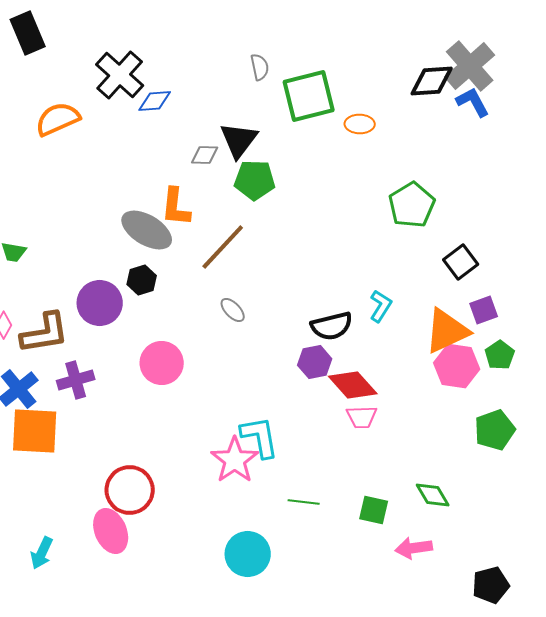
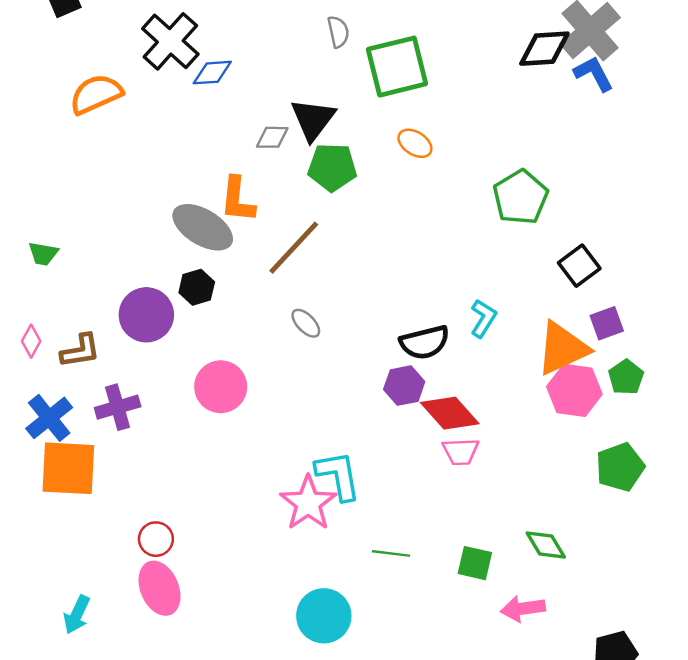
orange ellipse: (360, 124) -> (415, 143), moved, turned 32
brown L-shape: (45, 333) -> (80, 351), size x0.7
red circle: (130, 490) -> (156, 539), moved, size x0.6

